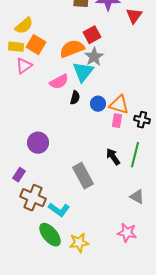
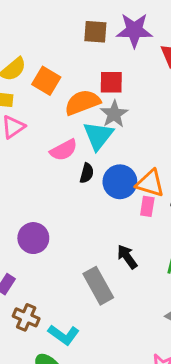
red square: (92, 35) -> (111, 82), turned 30
orange square: (36, 45) -> (46, 81), moved
blue circle: (98, 104) -> (120, 182), size x1.5
black arrow: (113, 157) -> (127, 257), moved
brown cross: (33, 198) -> (26, 317), size x0.7

